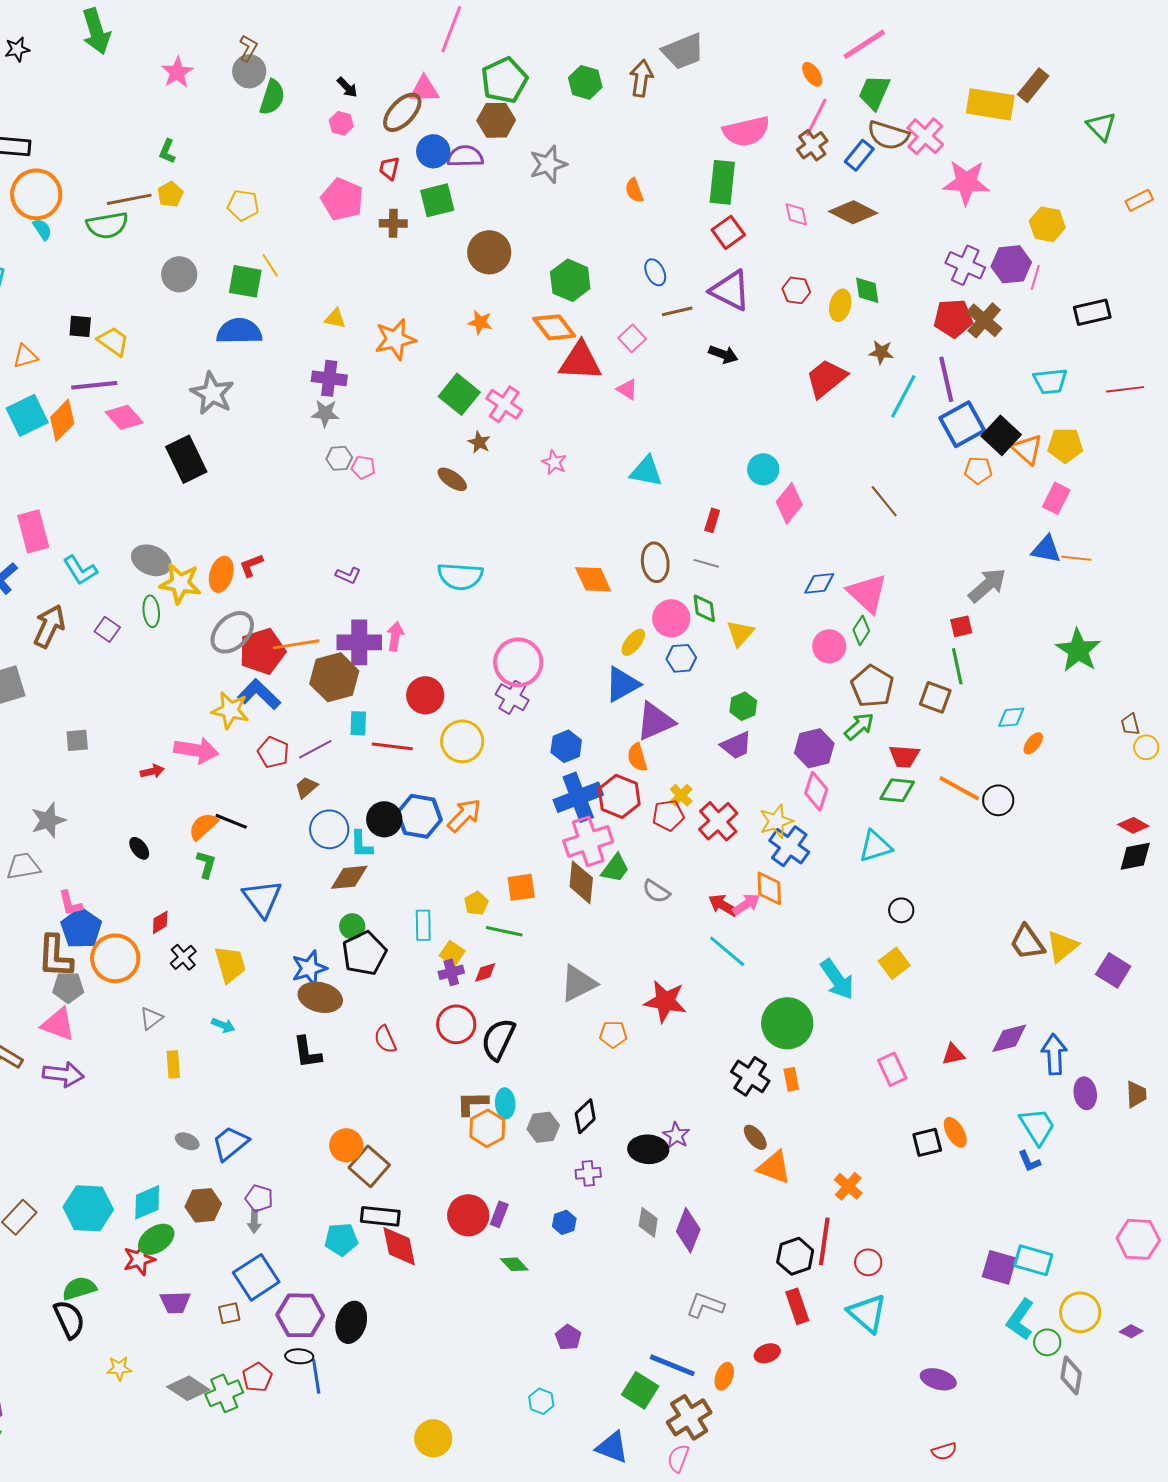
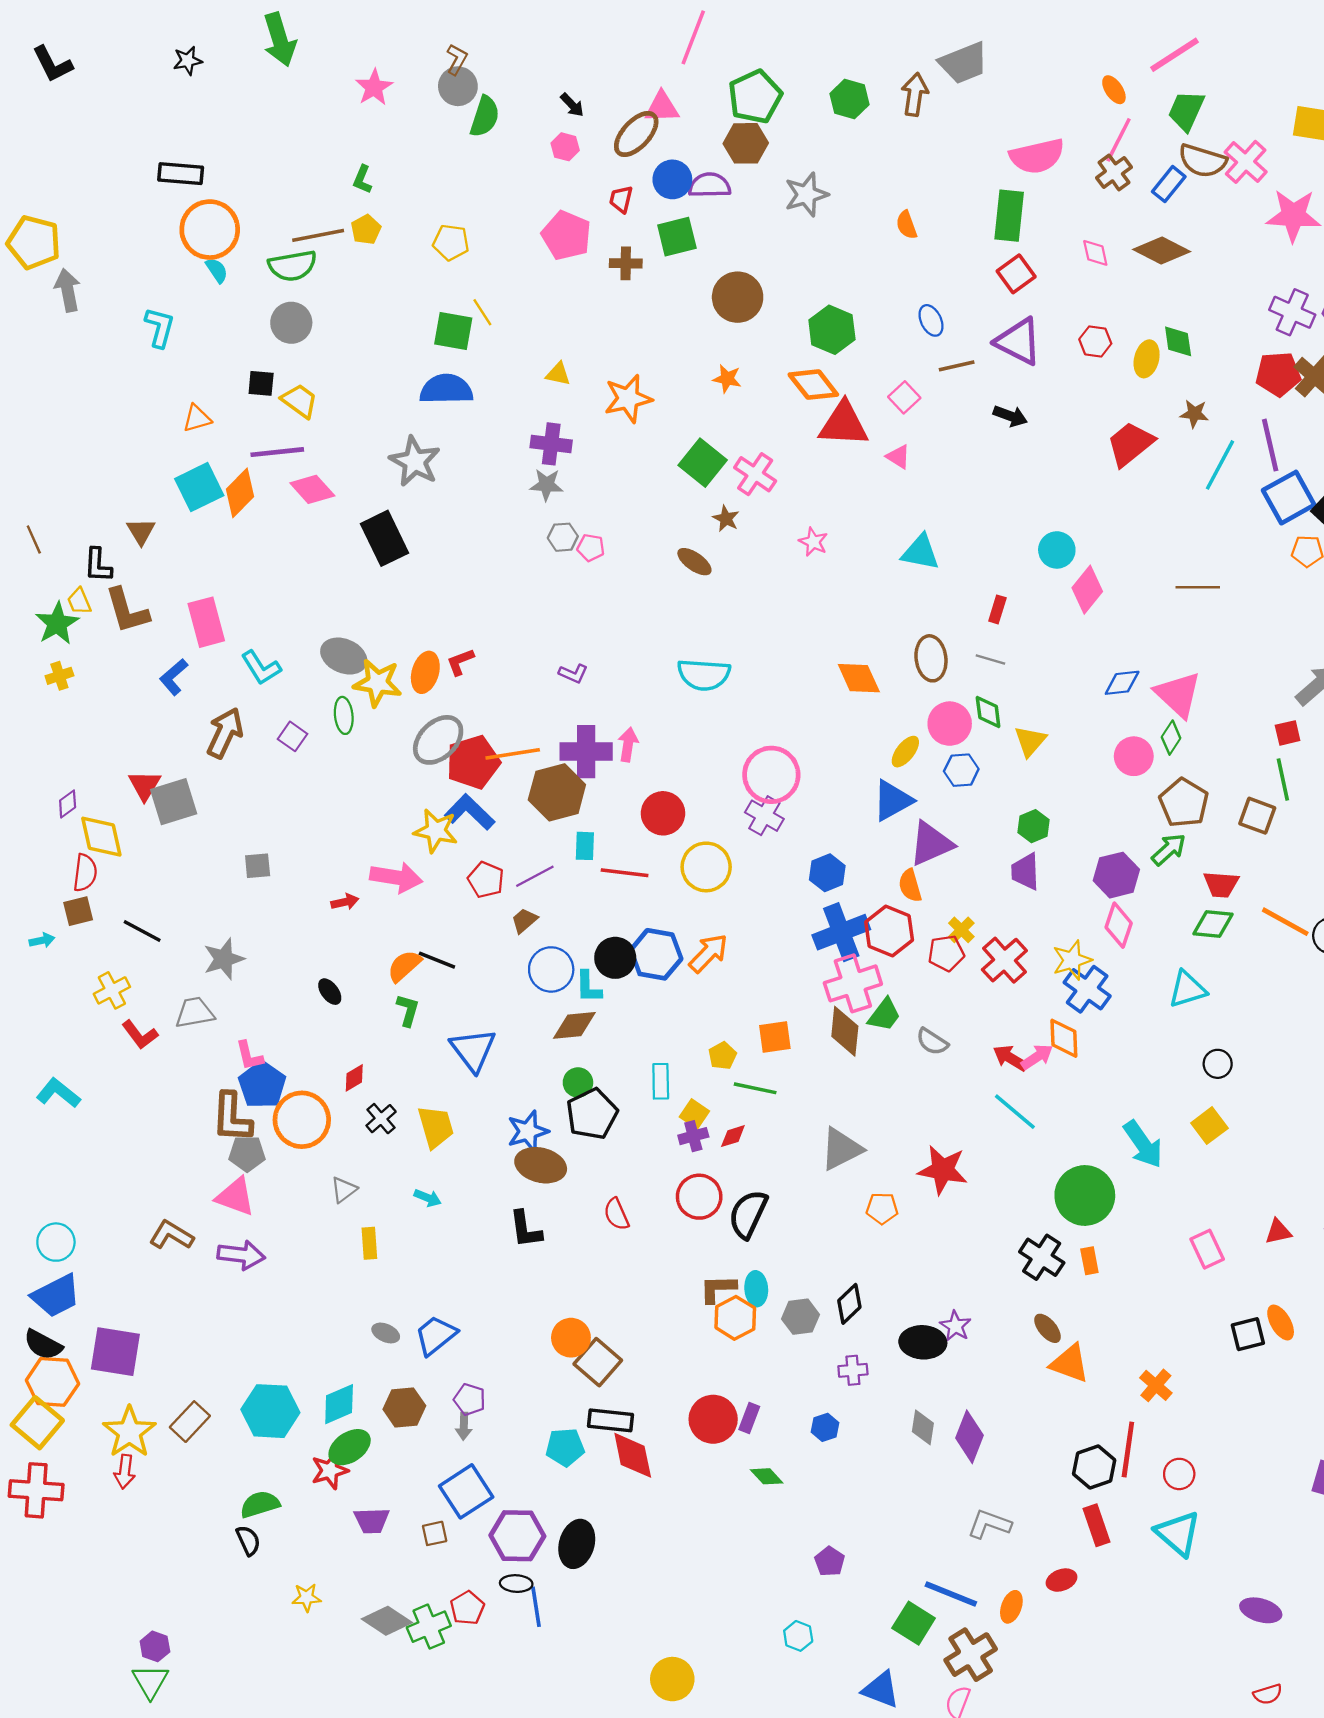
gray circle: (179, 274) -> (291, 323), moved
brown line: (884, 501) -> (1198, 587), turned -51
purple trapezoid: (736, 745) -> (1025, 872), turned 112
black semicircle: (69, 1319) -> (248, 1540), size x0.7

